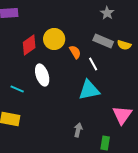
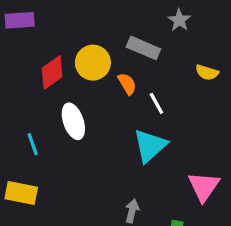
gray rectangle: (103, 41) -> (143, 48), moved
cyan line: (17, 89) -> (33, 144), turned 48
cyan triangle: (89, 90) -> (150, 146), turned -30

